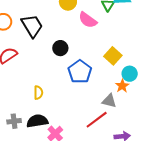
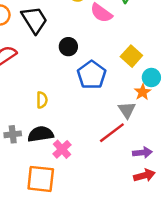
gray triangle: (109, 101) -> (127, 110), turned 42

